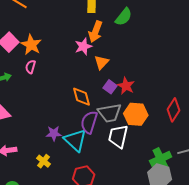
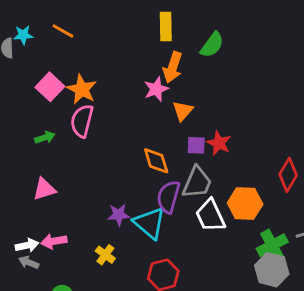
pink semicircle: (31, 67) -> (82, 121), size x1.6
purple square: (110, 87) -> (196, 145), turned -32
gray trapezoid: (110, 113) -> (197, 182), turned -55
orange hexagon: (136, 114) -> (245, 204), moved
white trapezoid: (118, 136) -> (210, 216), turned -35

